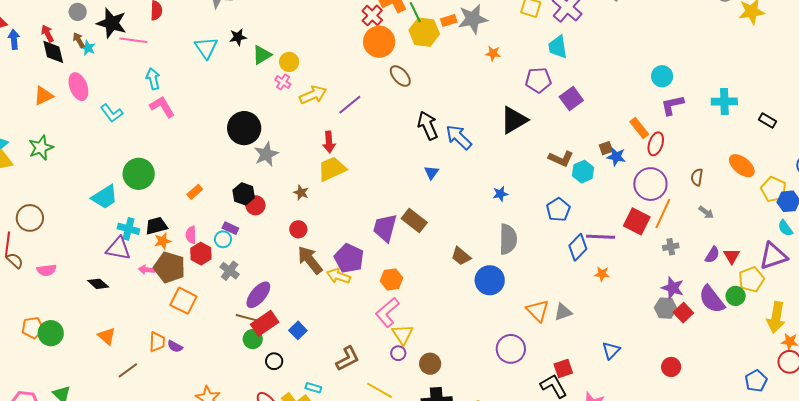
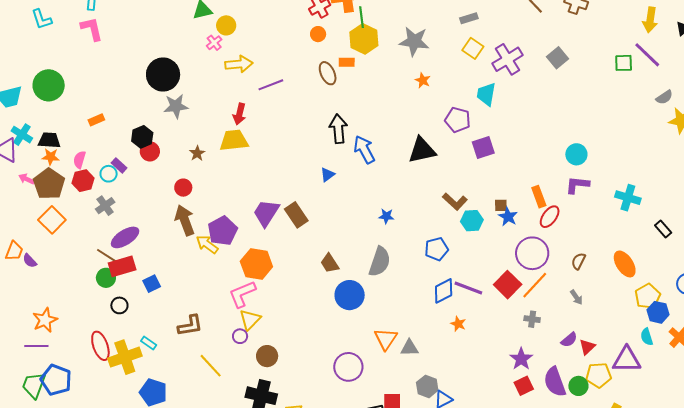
orange rectangle: (449, 20) -> (347, 62), moved
orange circle: (379, 42) -> (318, 34), size x0.5
orange hexagon: (392, 279) -> (256, 264), size x1.4
gray hexagon: (666, 308) -> (427, 386), moved

